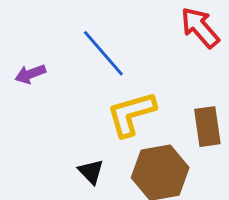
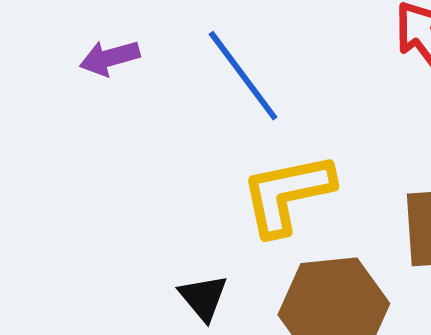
purple arrow: (30, 74) -> (110, 58), moved

